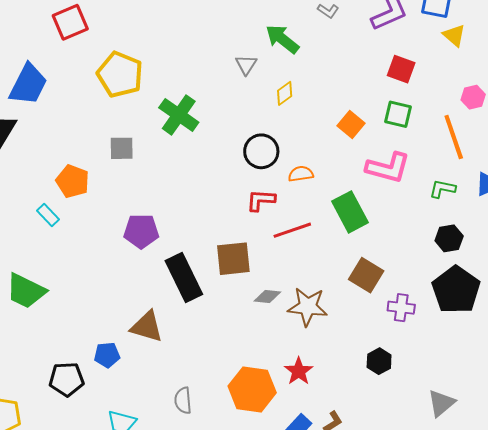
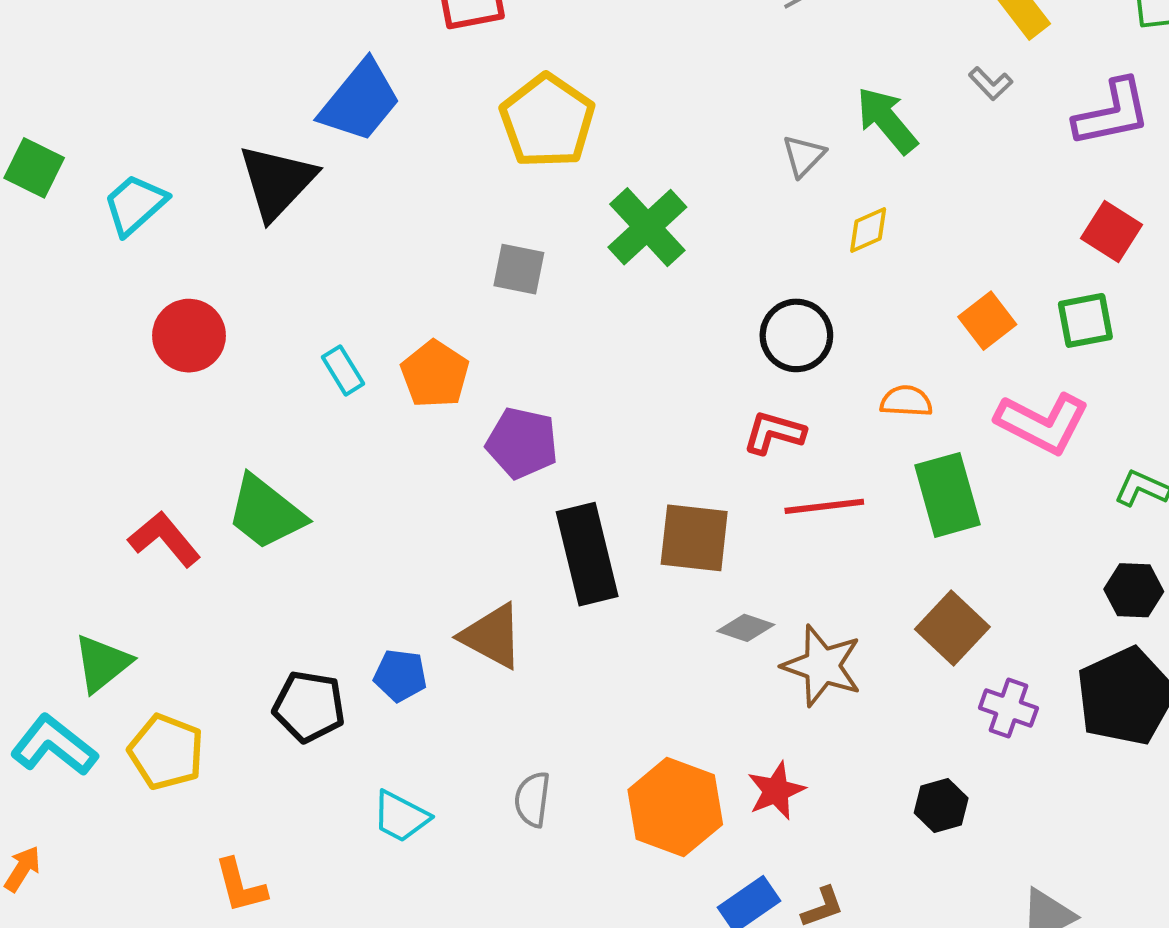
green square: (398, 114) -> (1085, 320), turned -36
orange semicircle: (301, 174) -> (906, 401), moved
orange pentagon: (73, 181) -> (435, 374), moved

